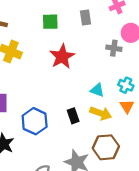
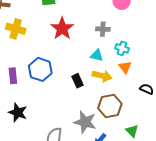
gray cross: (114, 48) -> (103, 29), moved
blue hexagon: (35, 121) -> (40, 69), moved

